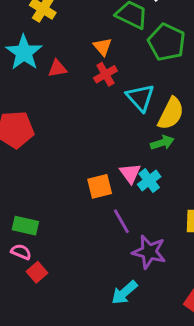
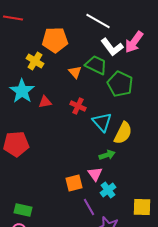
orange triangle: (103, 47) -> (75, 72), moved
red cross: (105, 74) -> (78, 106), turned -35
green arrow: (162, 143) -> (107, 155), moved
cyan cross: (149, 181) -> (108, 190), moved

